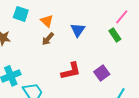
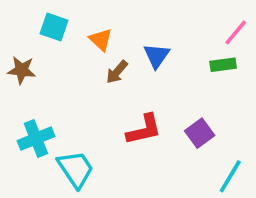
green rectangle: (115, 35) -> (223, 65), turned -64
brown arrow: (48, 39) -> (117, 72), moved

